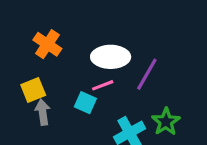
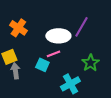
purple line: (147, 74) -> (81, 27), moved
green star: (166, 122) -> (90, 63), moved

